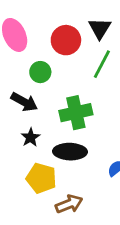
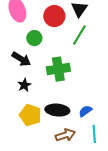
black ellipse: (70, 152) -> (57, 110), moved
brown arrow: (69, 204) -> (65, 135), moved

